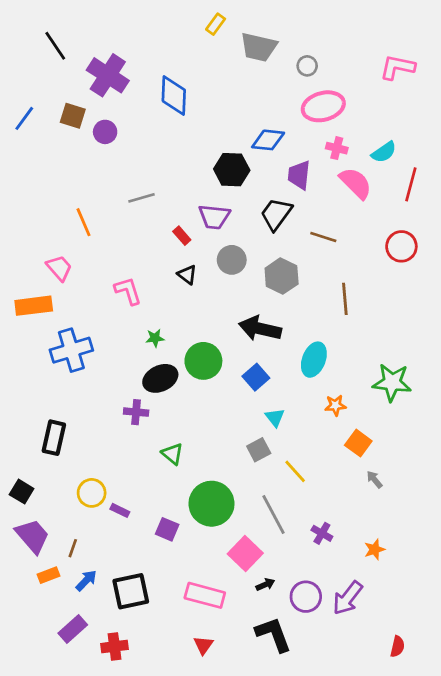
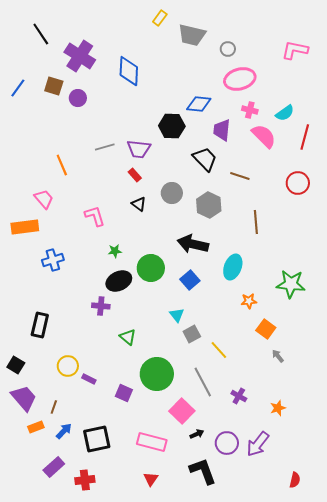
black trapezoid: (276, 214) -> (205, 159), turned 100
purple trapezoid: (214, 217) -> (139, 149), moved
blue cross: (71, 350) -> (53, 260), size x0.7
cyan triangle: (275, 417) -> (177, 315), moved

